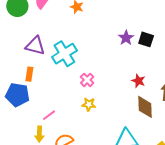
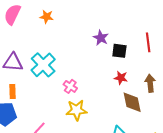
black square: (146, 39) -> (119, 51), moved
yellow star: (89, 104) -> (76, 110), size x1.5

